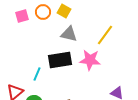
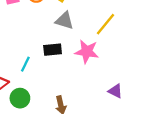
black rectangle: (60, 60) -> (53, 50), size x0.7

